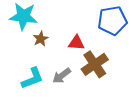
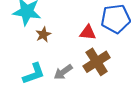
red triangle: (76, 43) -> (88, 33), moved

